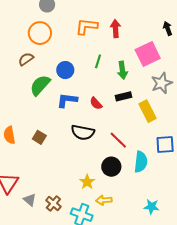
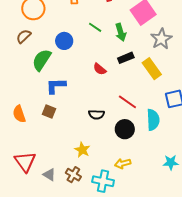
green line: (98, 61) -> (95, 27), turned -64
blue L-shape: (67, 100) -> (56, 86), moved
black semicircle: (83, 132) -> (96, 115), moved, size x0.7
yellow star: (87, 182) -> (82, 150), moved

